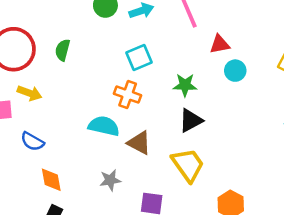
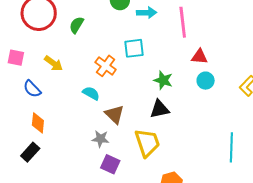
yellow arrow: (29, 93) -> (53, 63), moved
orange cross: (128, 95) -> (106, 66), moved
cyan semicircle: (104, 126) -> (91, 93), size x0.7
gray star: (110, 180) -> (100, 139), moved

